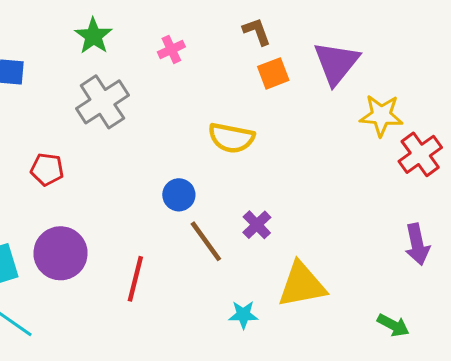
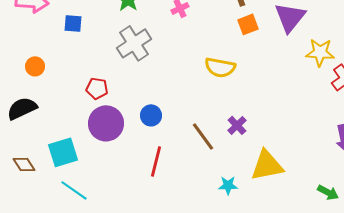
blue circle: (179, 195) -> (151, 115), moved
purple circle: (60, 253) -> (106, 123), moved

